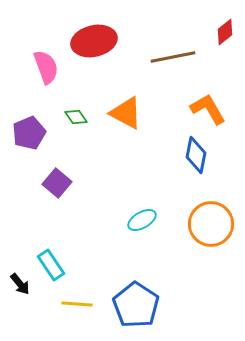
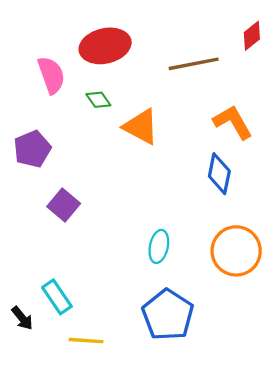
green diamond: (76, 117) -> (98, 100), moved
cyan ellipse: (142, 220) -> (159, 246), turned -48
blue pentagon: (136, 305) -> (168, 315), moved

